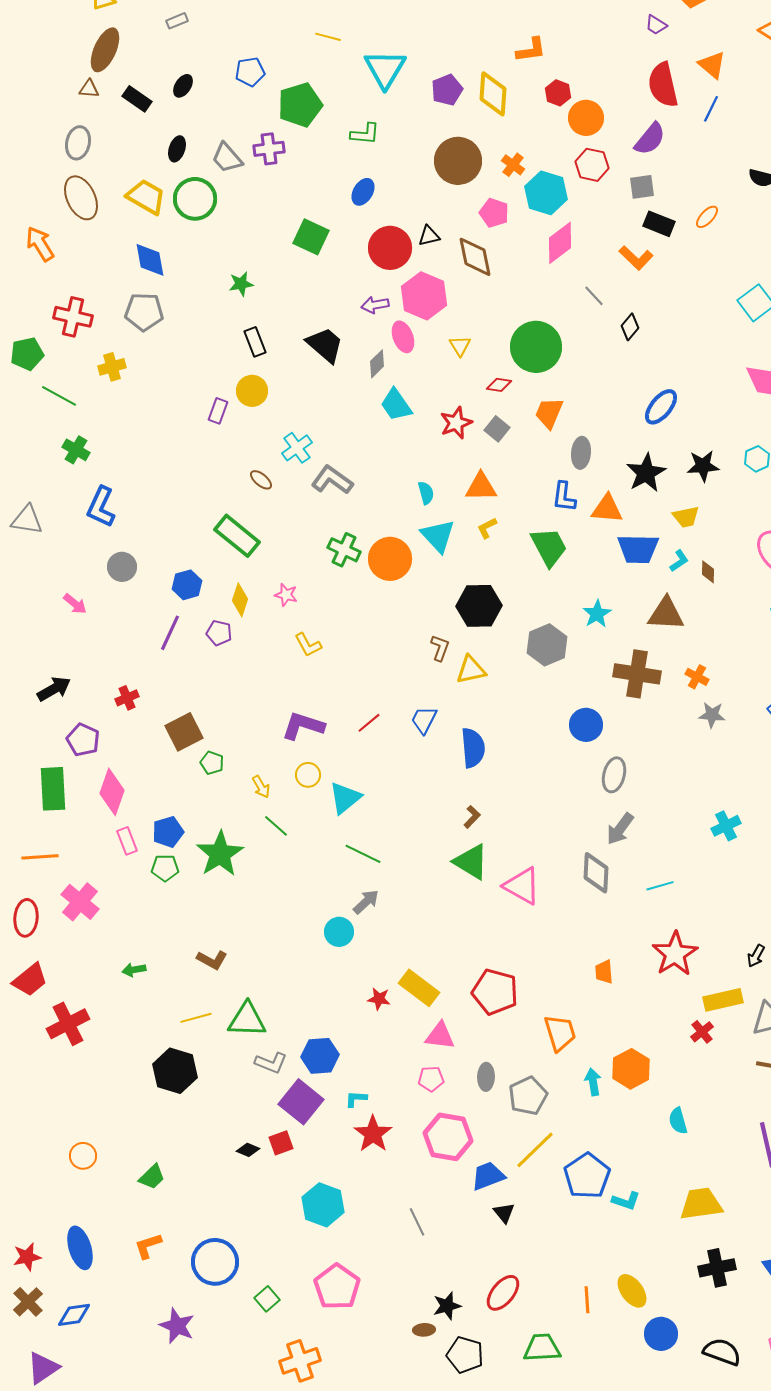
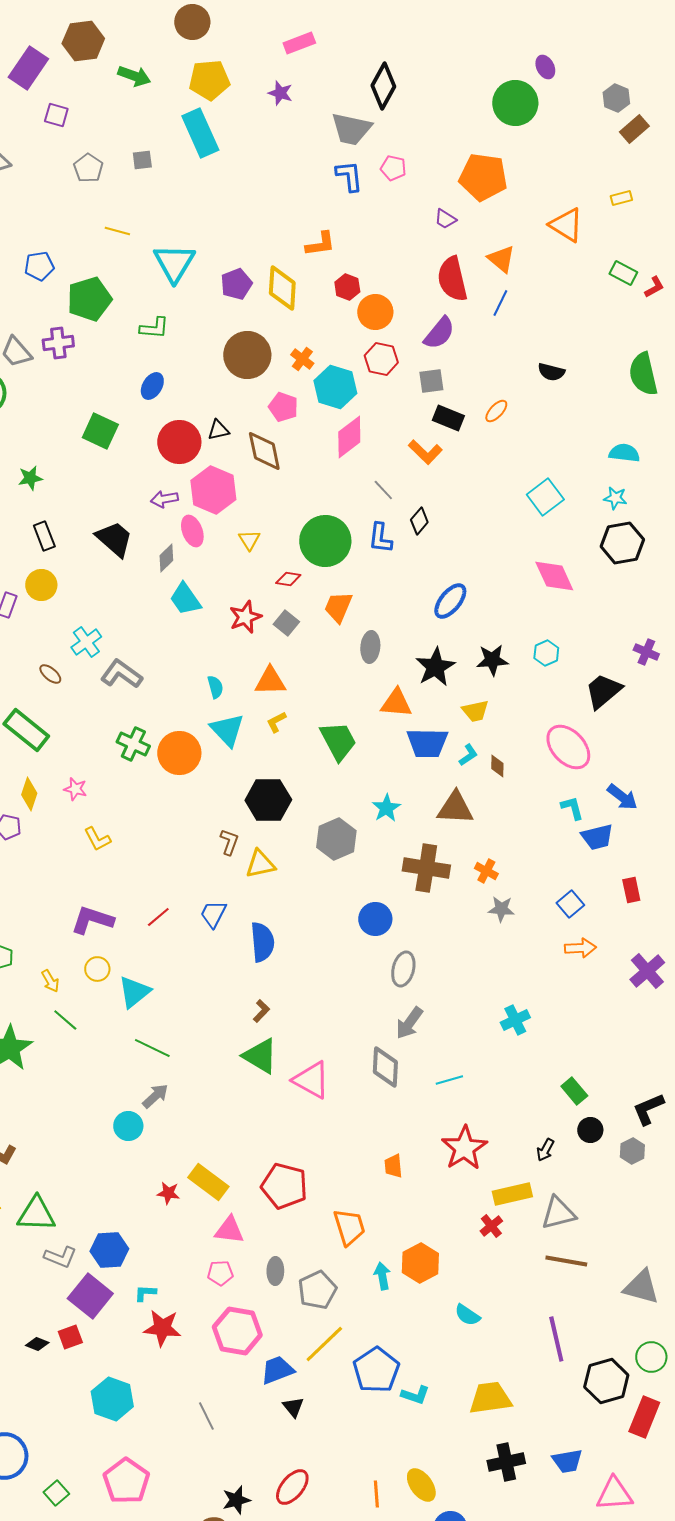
blue L-shape: (564, 497) -> (380, 538), moved
cyan semicircle: (678, 1121) -> (467, 1315), turned -40
red star: (373, 1134) -> (162, 1328), turned -30

